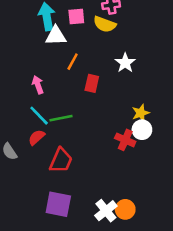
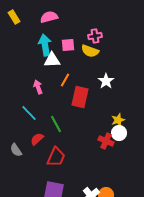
red rectangle: (92, 83) -> (80, 97), size x1.5
pink arrow: (38, 85) -> (38, 87), moved
cyan line: (39, 116) -> (29, 113), moved
green line: (61, 118) -> (56, 124), turned 72

